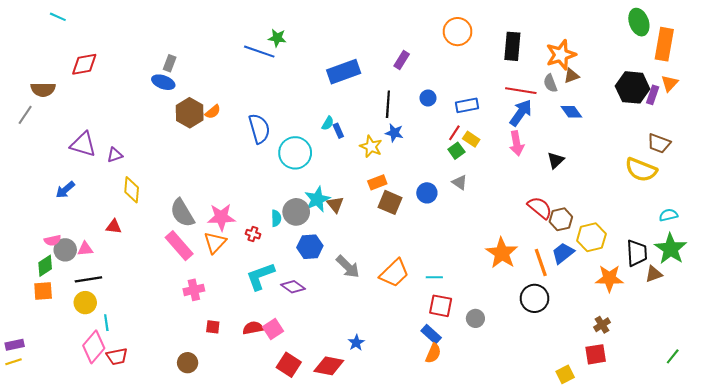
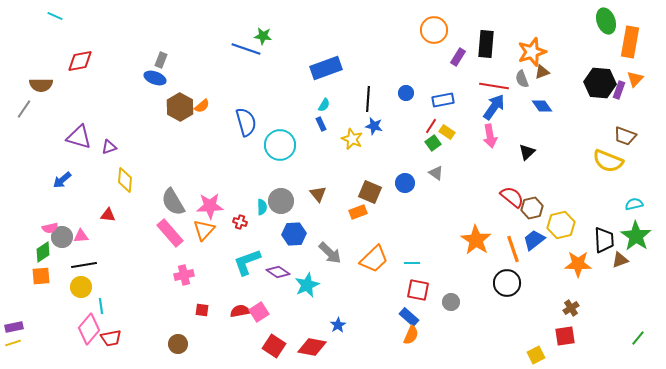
purple rectangle: (402, 60) -> (458, 57), moved
cyan semicircle: (328, 123) -> (324, 105), moved
orange rectangle: (377, 182) -> (358, 212), moved
cyan star: (317, 199) -> (307, 285), moved

